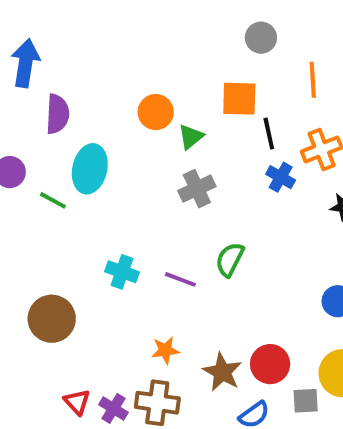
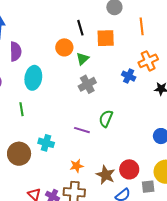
black line: (269, 134) -> (80, 28), moved
green line: (53, 200) -> (21, 109), moved, turned 56
cyan cross: (122, 272) -> (46, 143), moved

